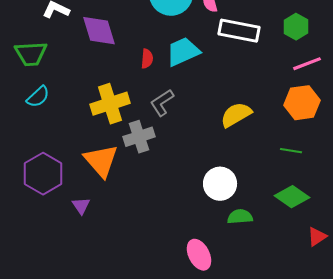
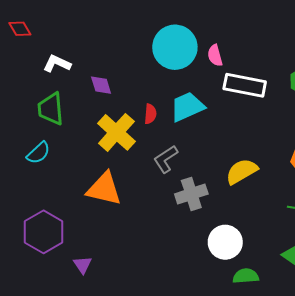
purple diamond: (99, 31) -> (101, 85), size x0.6
green trapezoid: (31, 54) -> (51, 109), moved, turned 88
yellow cross: (110, 104) -> (116, 132), moved, turned -30
gray cross: (139, 137) -> (191, 194), moved
orange triangle: (101, 161) -> (104, 189), moved, turned -36

